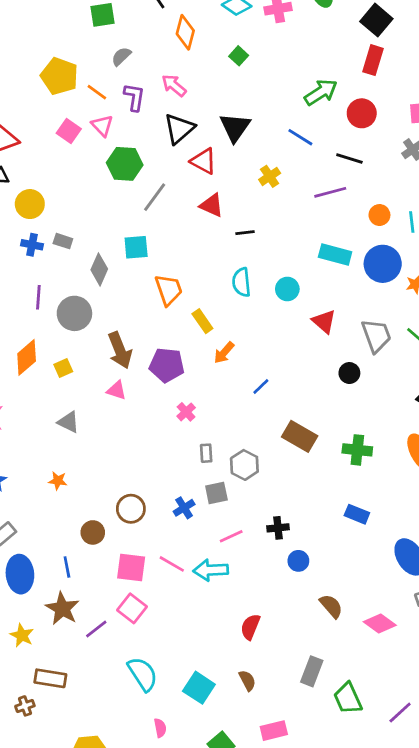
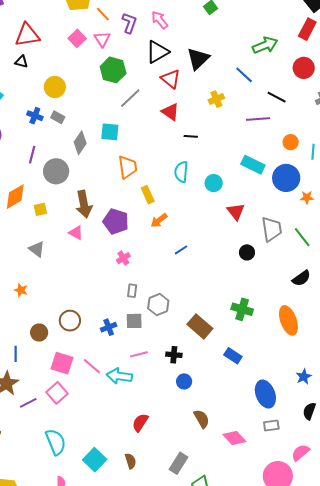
red circle: (362, 113) -> (304, 68), moved
yellow circle: (30, 204) -> (55, 87), moved
brown rectangle: (300, 436) -> (200, 326), moved

